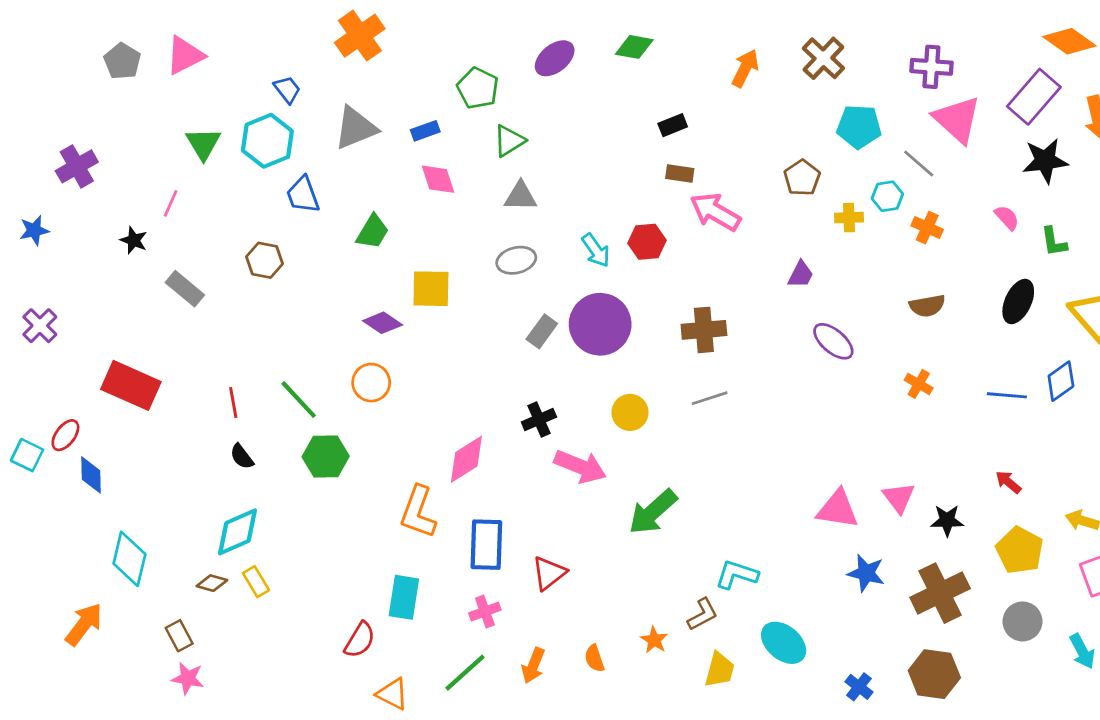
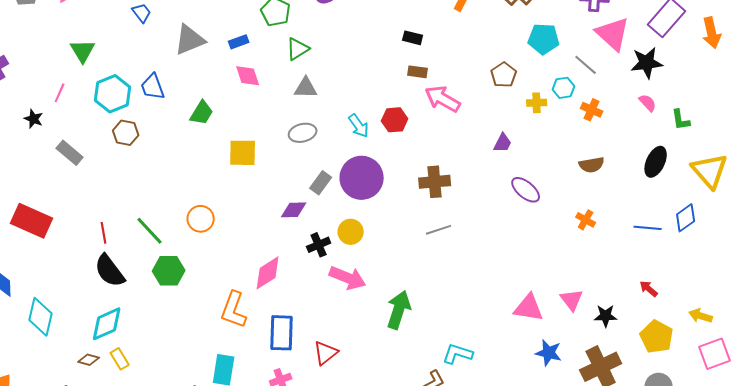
black rectangle: (673, 125) -> (413, 38), turned 36
cyan hexagon: (267, 141) -> (113, 94), moved
black star: (1045, 161) -> (647, 63), moved
purple diamond: (383, 323) -> (294, 210), moved, turned -36
yellow circle: (630, 412) -> (351, 232), moved
black semicircle: (242, 456) -> (110, 271), size x1.8
green arrow: (653, 512) -> (399, 310), turned 150
cyan diamond: (129, 559) -> (41, 317), moved

